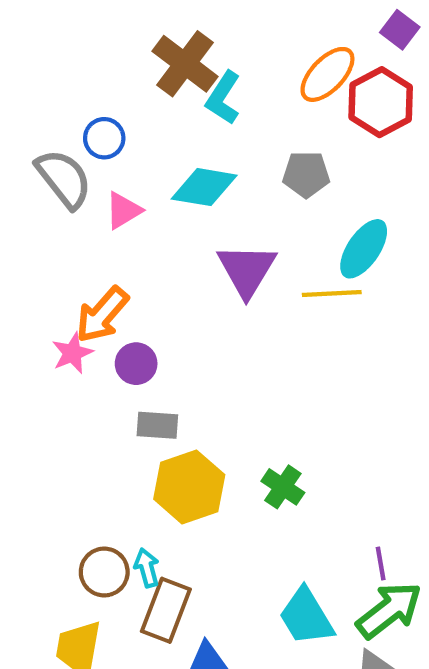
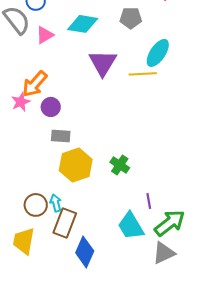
purple line: (381, 563) -> (149, 201), moved

